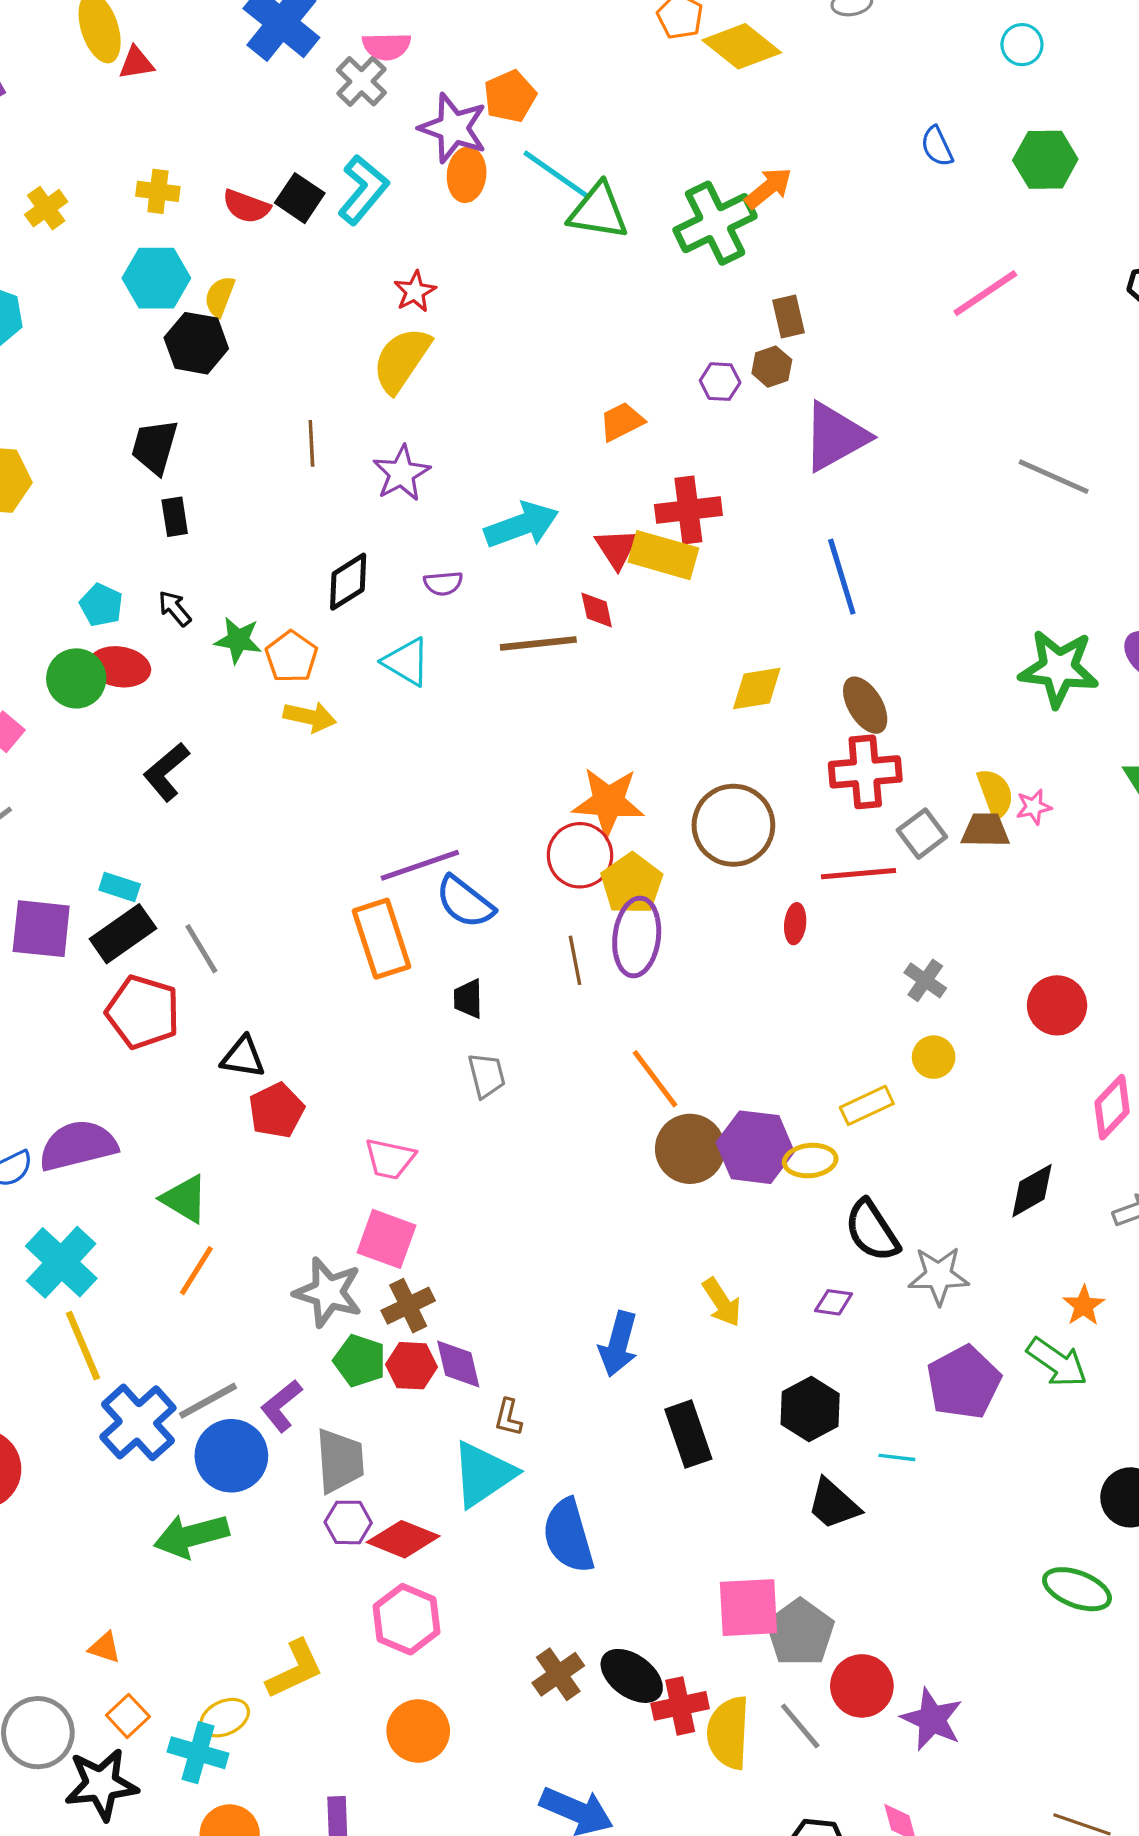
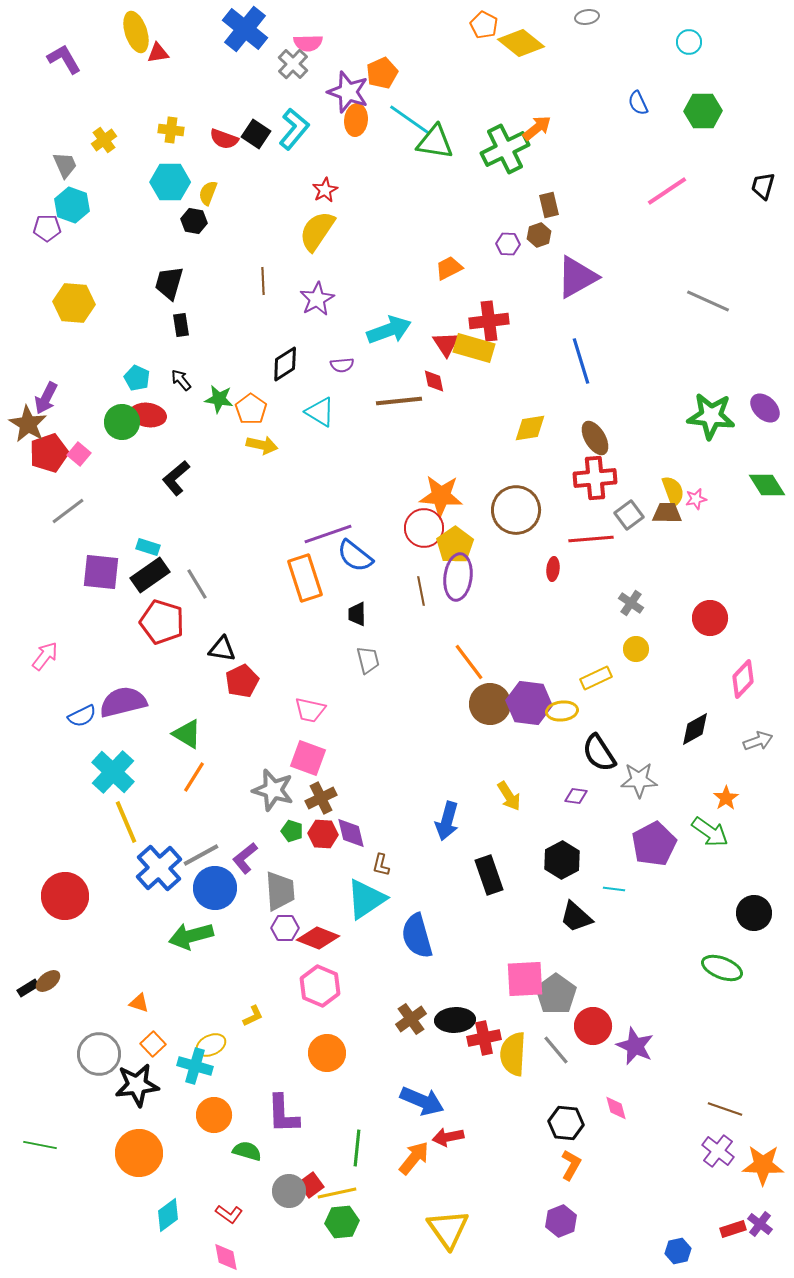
black hexagon: (196, 343) -> (194, 221), size x0.7
green pentagon: (360, 1361) -> (292, 831), size x0.7
yellow L-shape: (295, 1669) -> (253, 1016), size x0.6
black ellipse: (632, 1676) -> (455, 1020), turned -39

